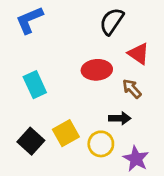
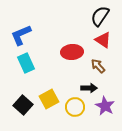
blue L-shape: (29, 20) -> (21, 35), moved
black semicircle: (112, 21) -> (100, 16), moved
purple star: (136, 159) -> (105, 106), moved

